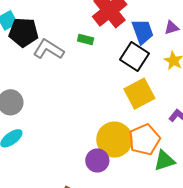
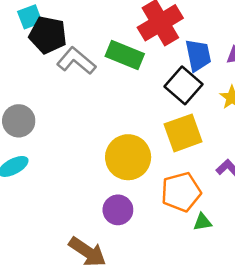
green rectangle: (86, 39) -> (125, 55), size x1.8
yellow circle: (114, 140) -> (128, 157), moved
green triangle: (164, 161) -> (202, 222), size x0.7

